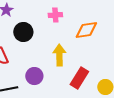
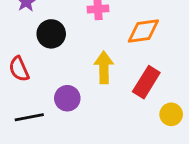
red rectangle: (79, 78) -> (146, 82), moved

